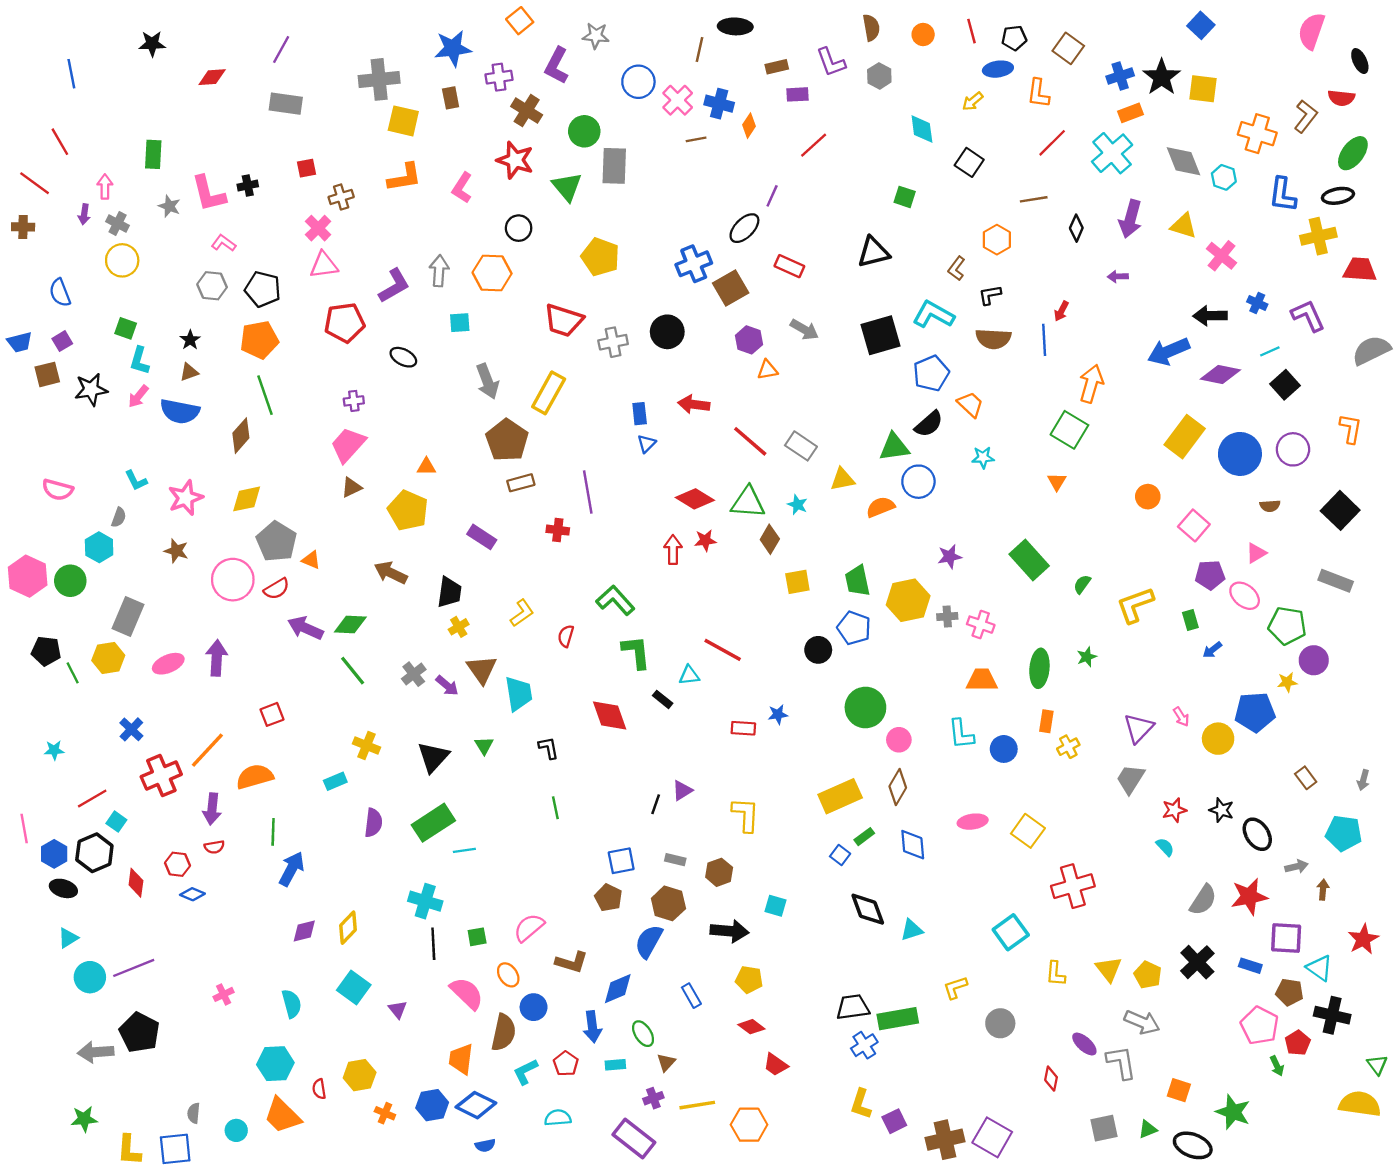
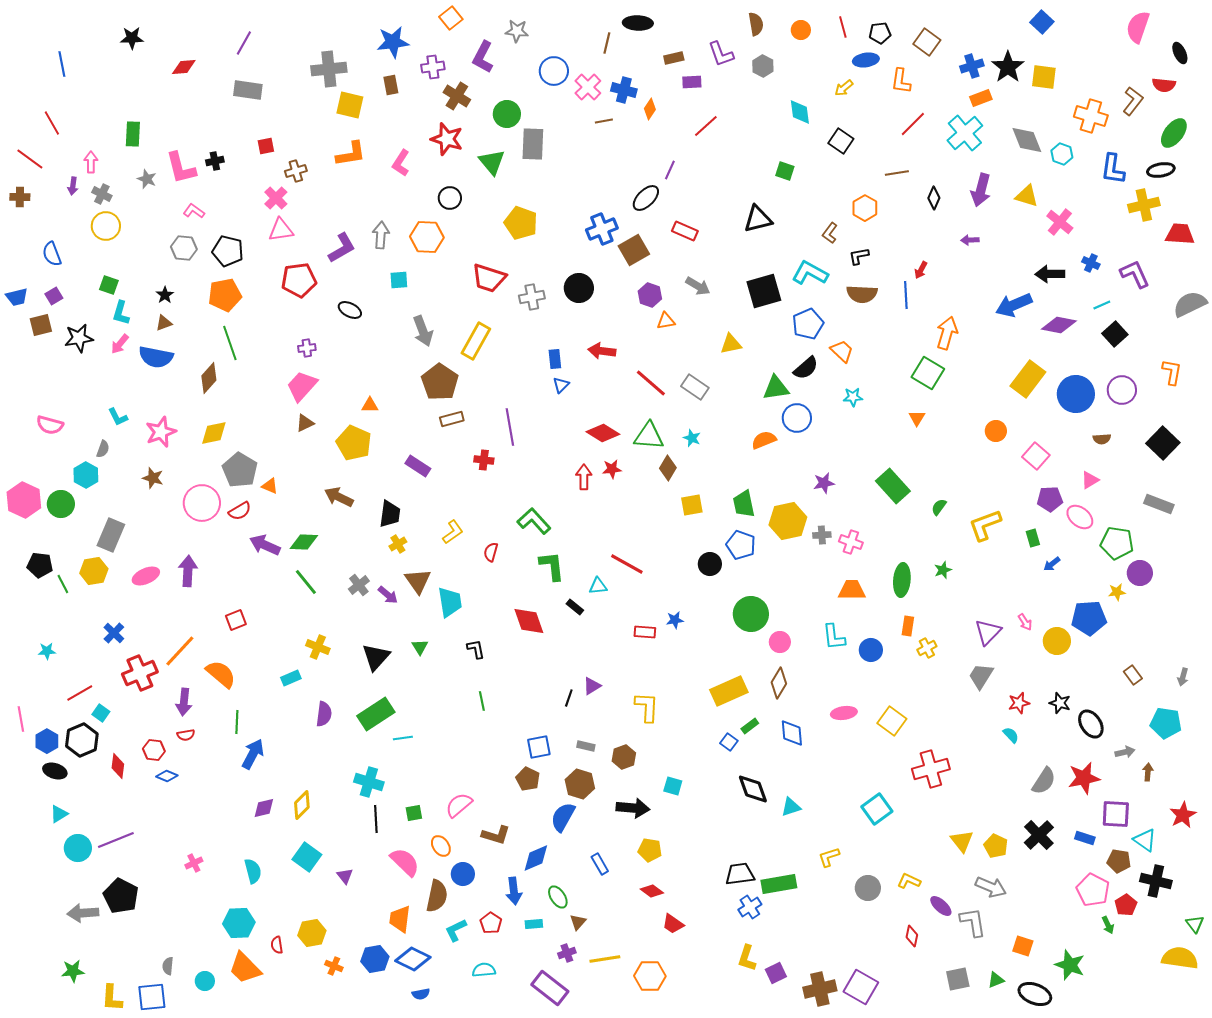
yellow triangle: (842, 479) -> (731, 344), moved
orange semicircle: (255, 777) -> (221, 674), turned 56
yellow L-shape: (1056, 974) -> (909, 881), moved, turned 110

